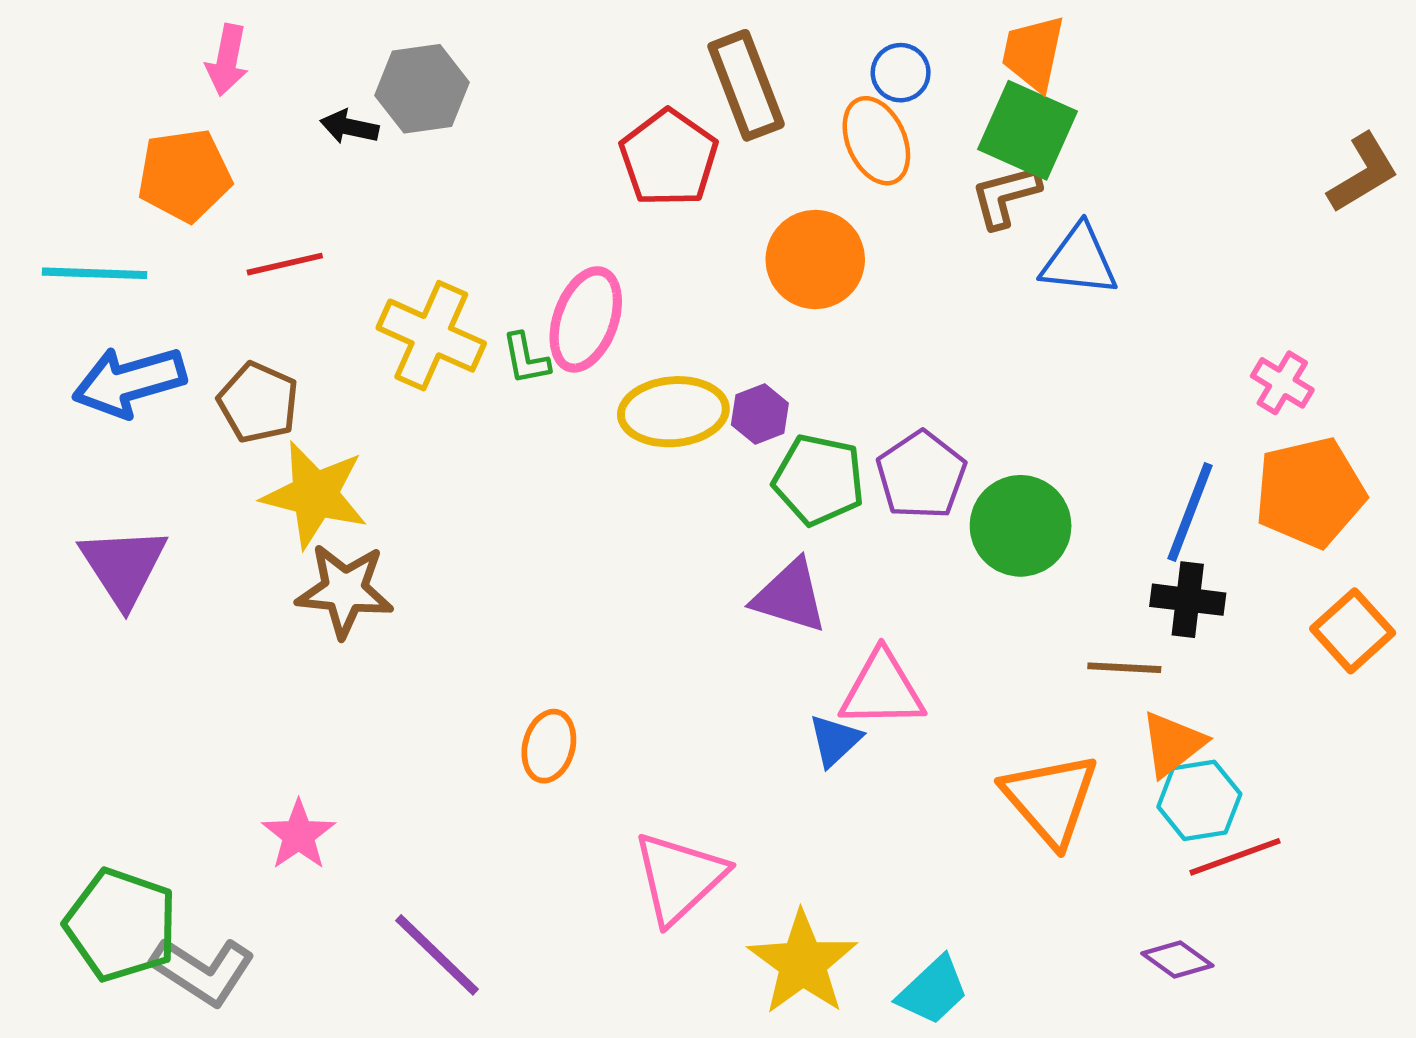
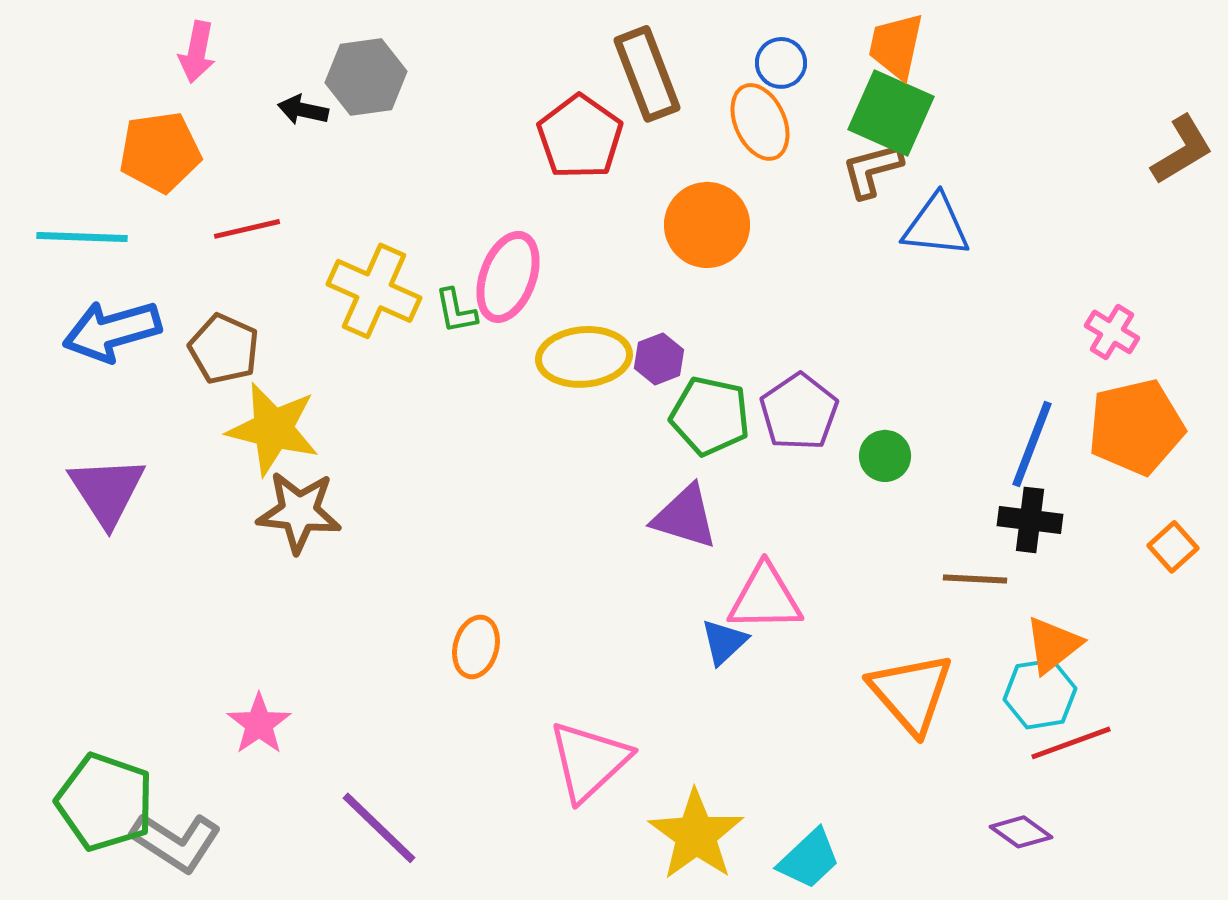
green circle: (1021, 526) -> (885, 456), size x0.6
orange square: (1353, 631) -> (1173, 547), size x0.7
orange triangle: (1173, 744) -> (1053, 645), moved

